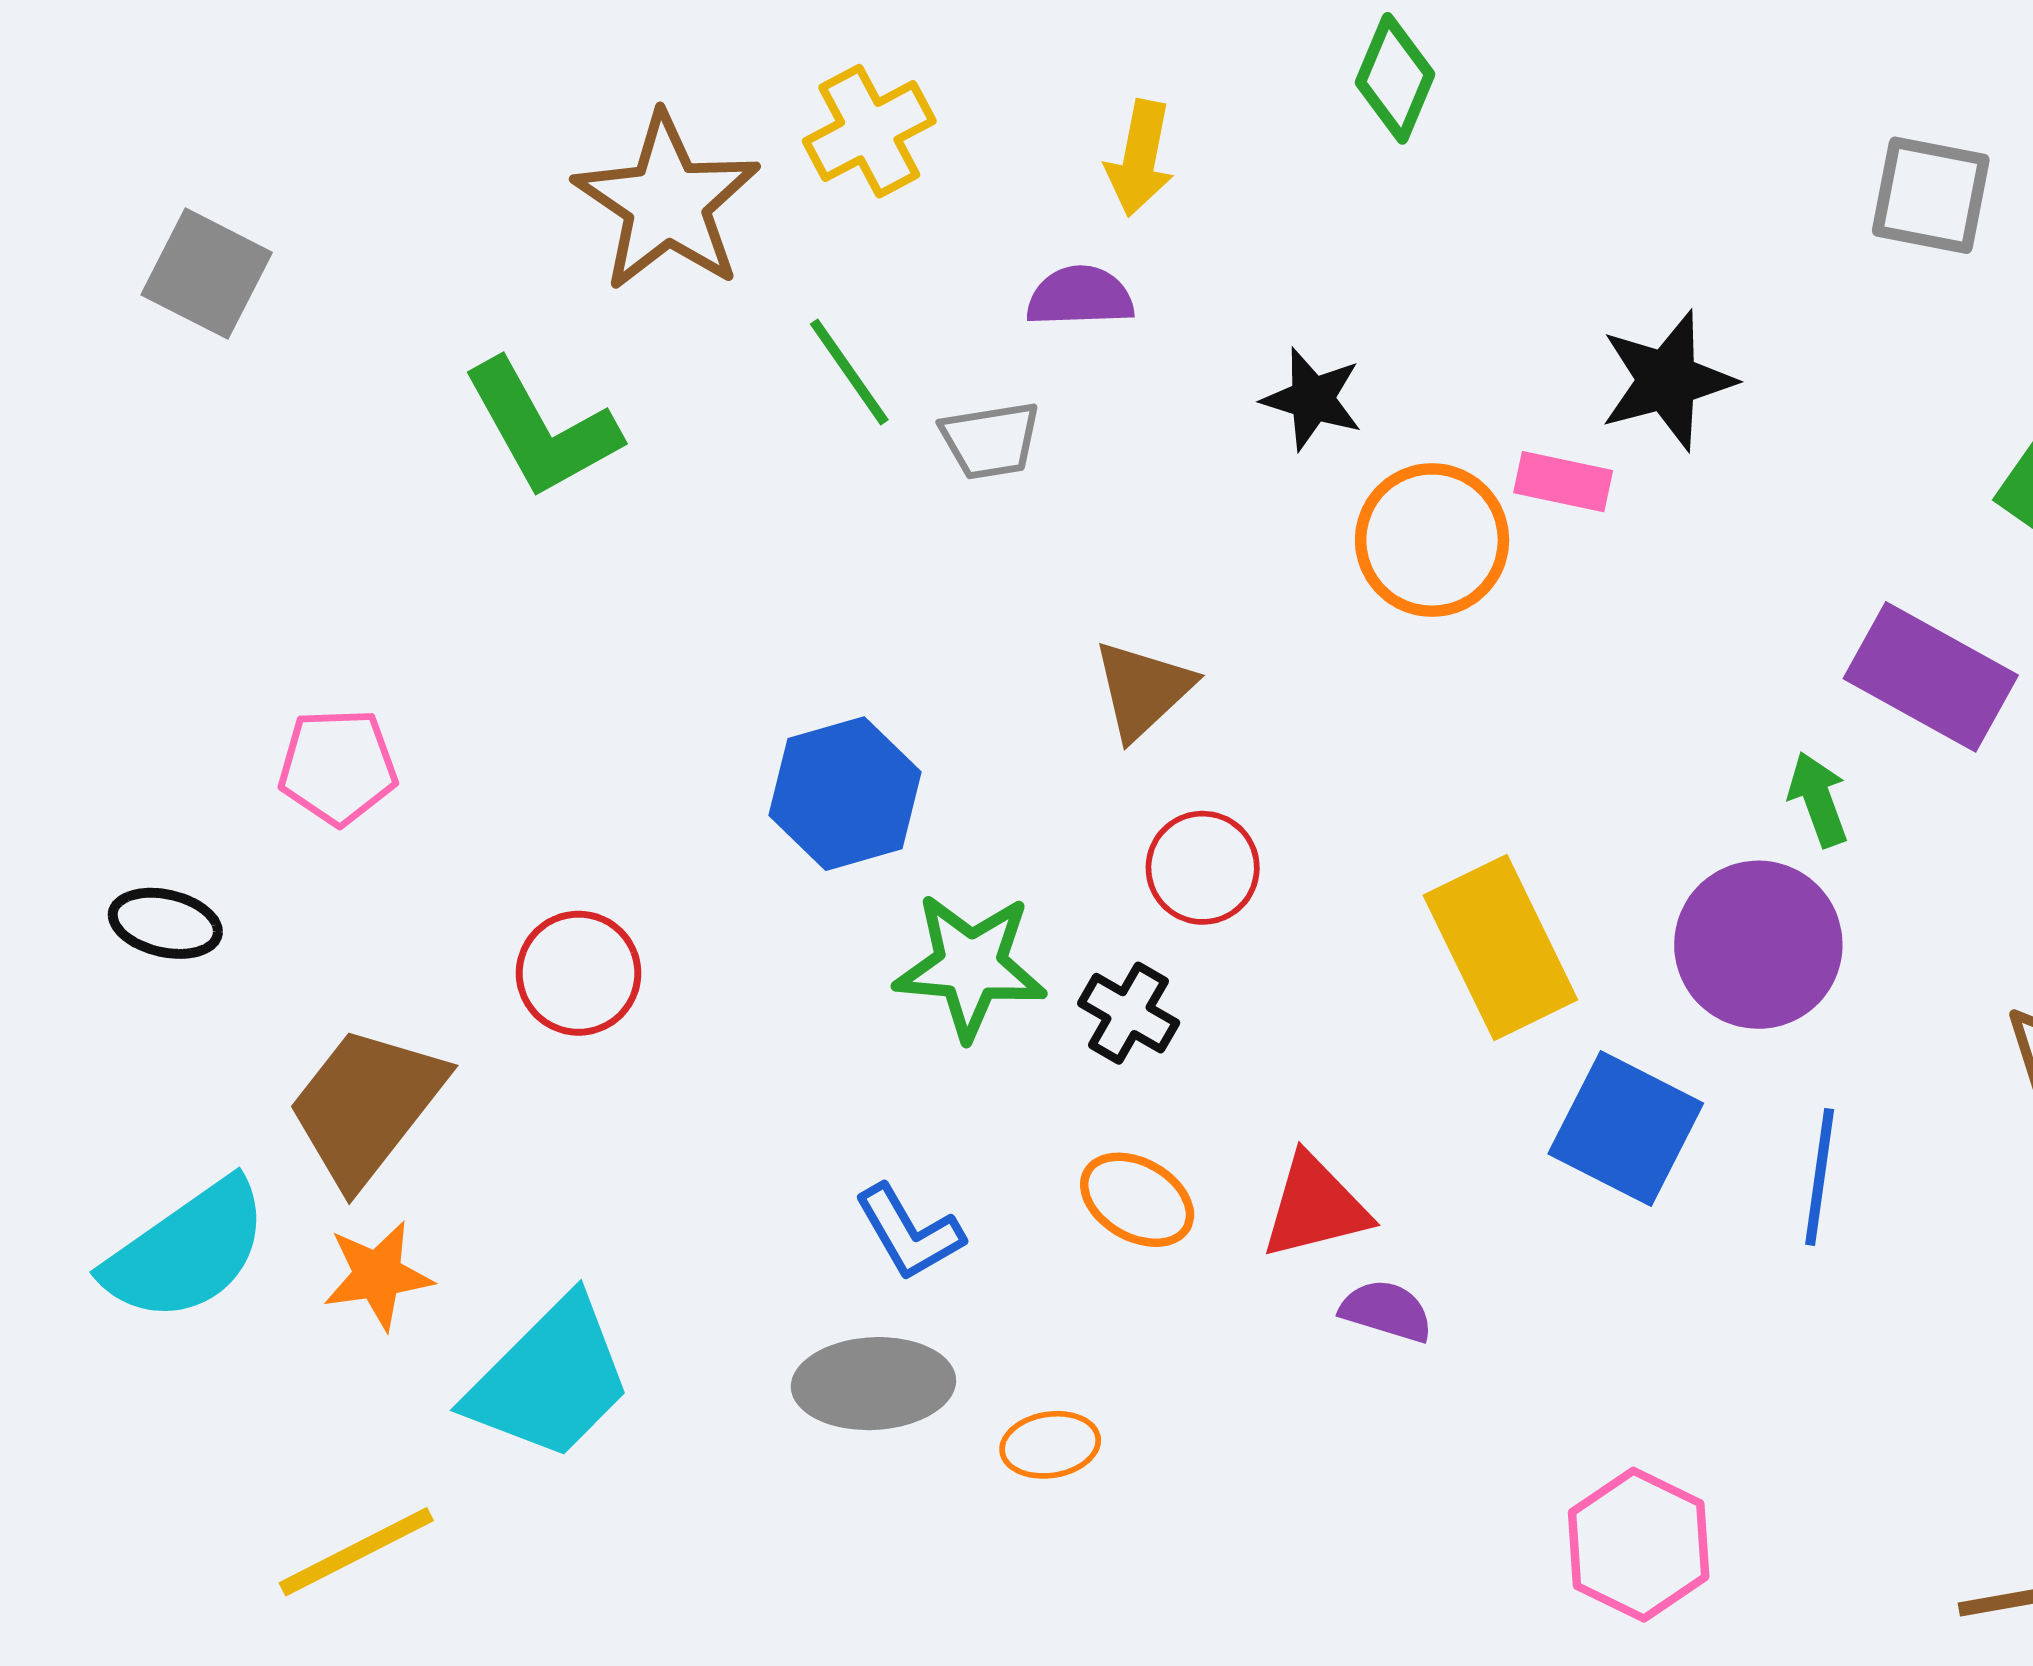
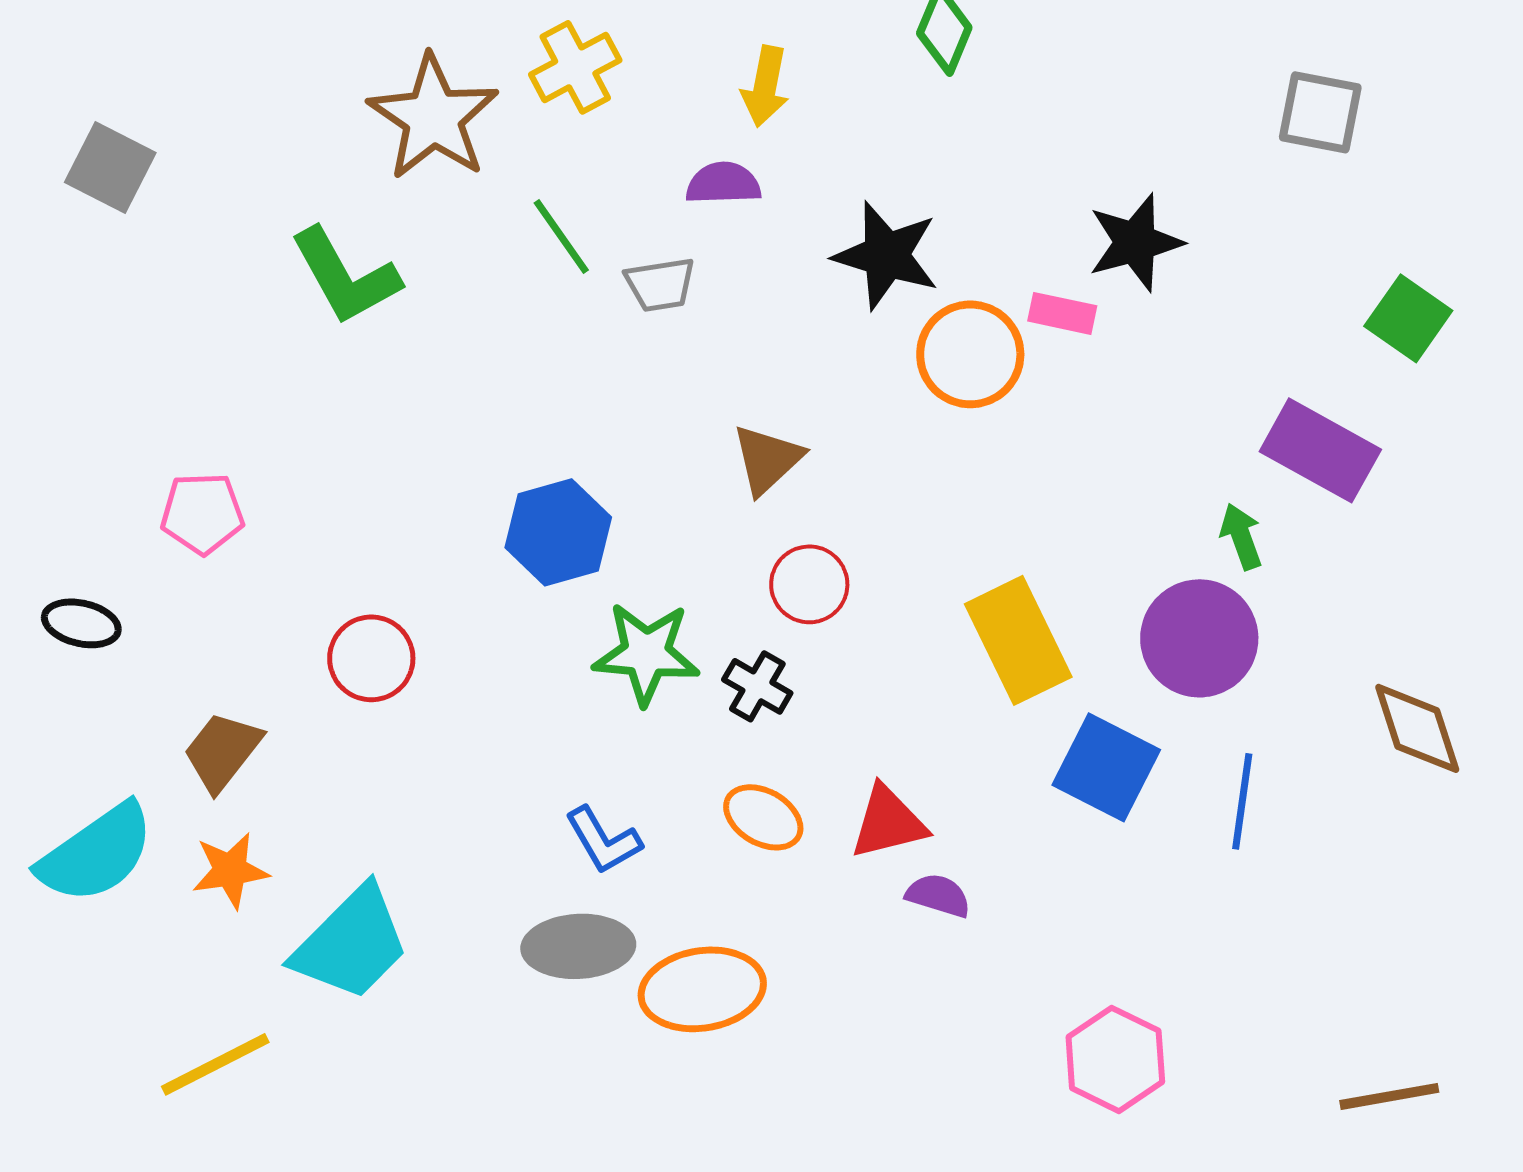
black star: (1312, 399) -> (886, 255), size x1.5
brown trapezoid: (366, 1106) -> (222, 751), size x0.7
orange ellipse: (1050, 1445) -> (702, 989), size x1.8

